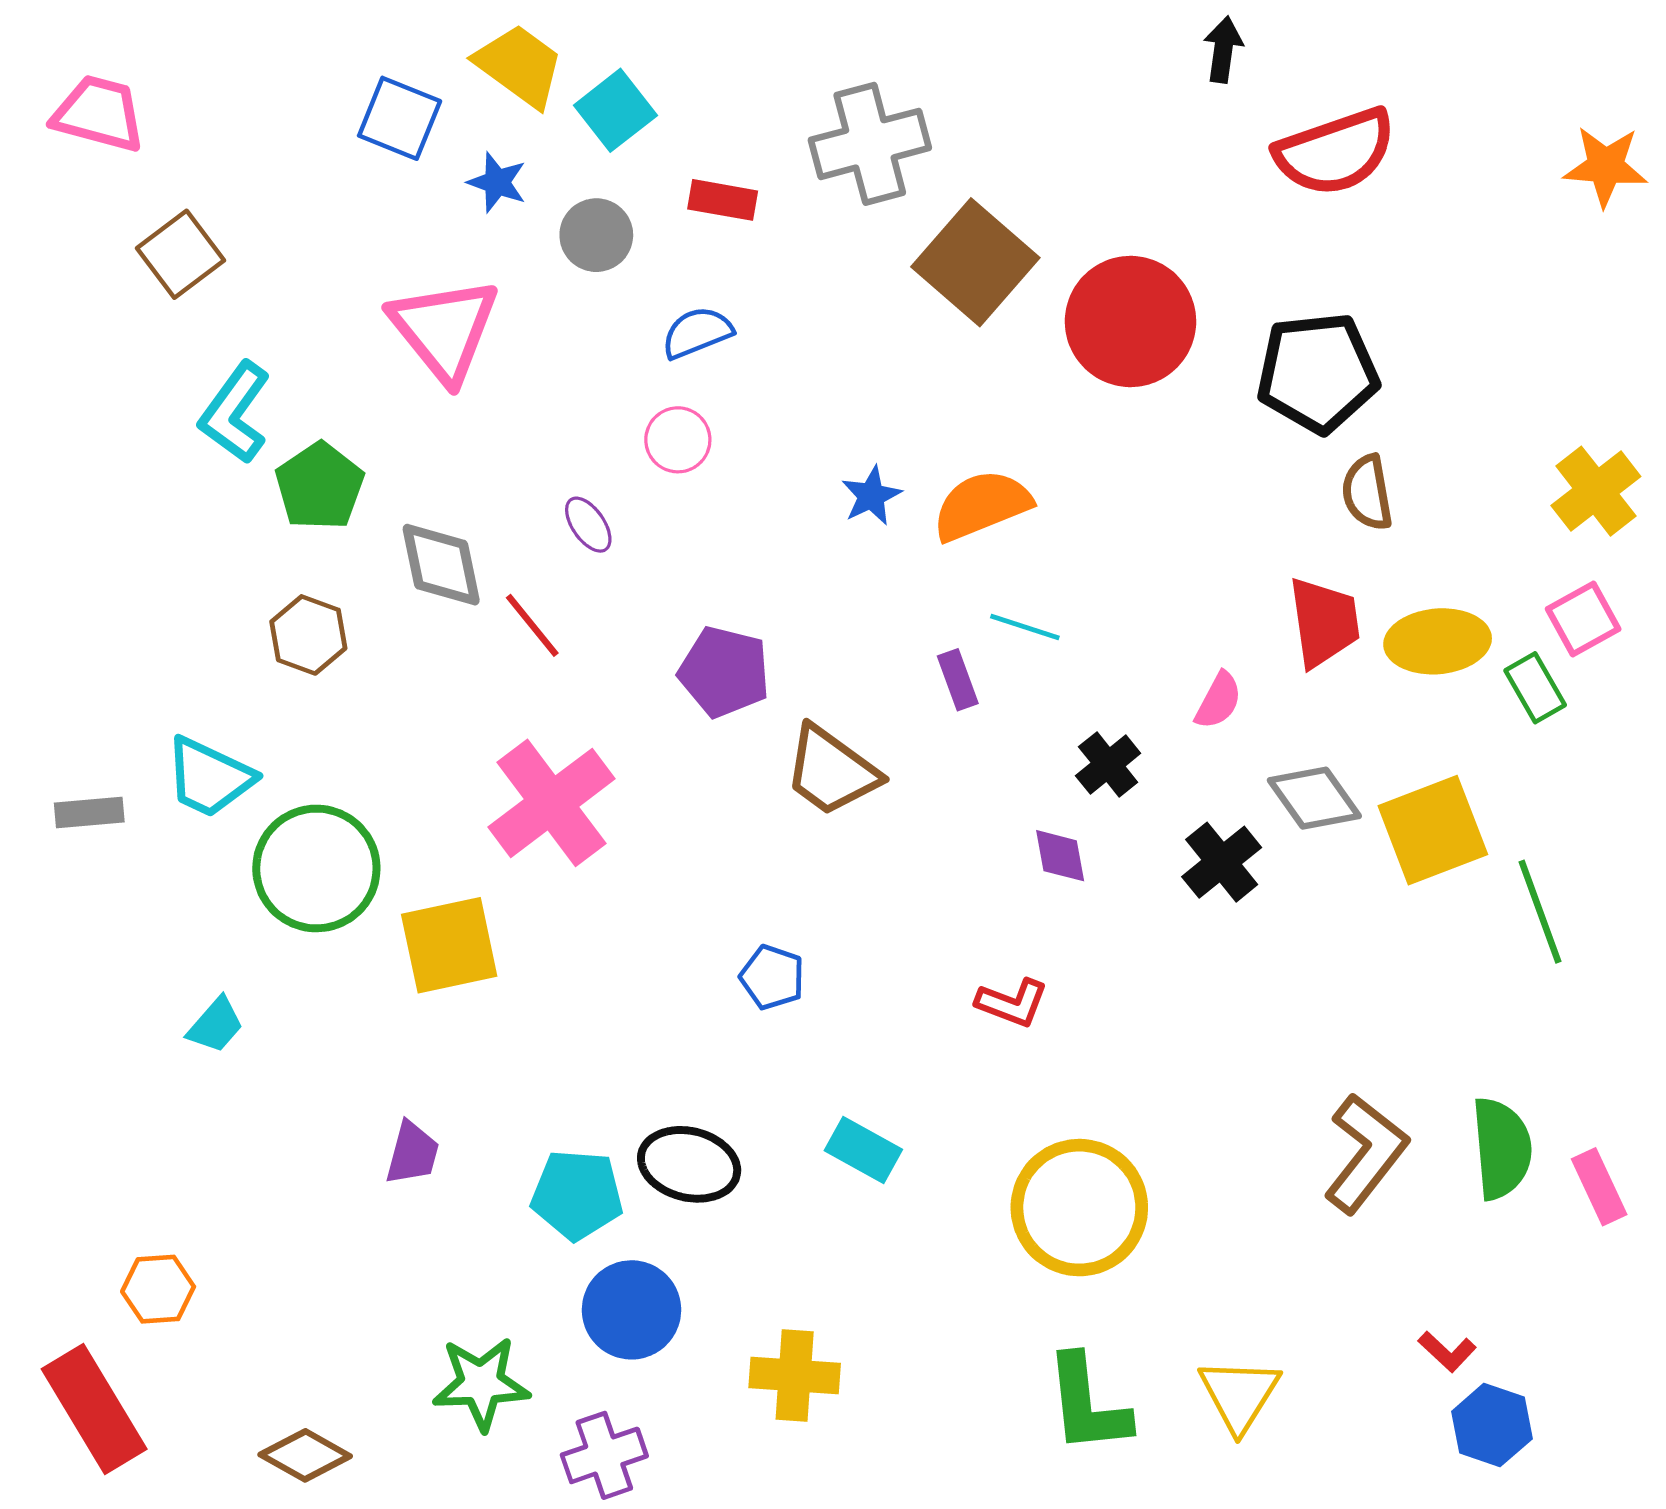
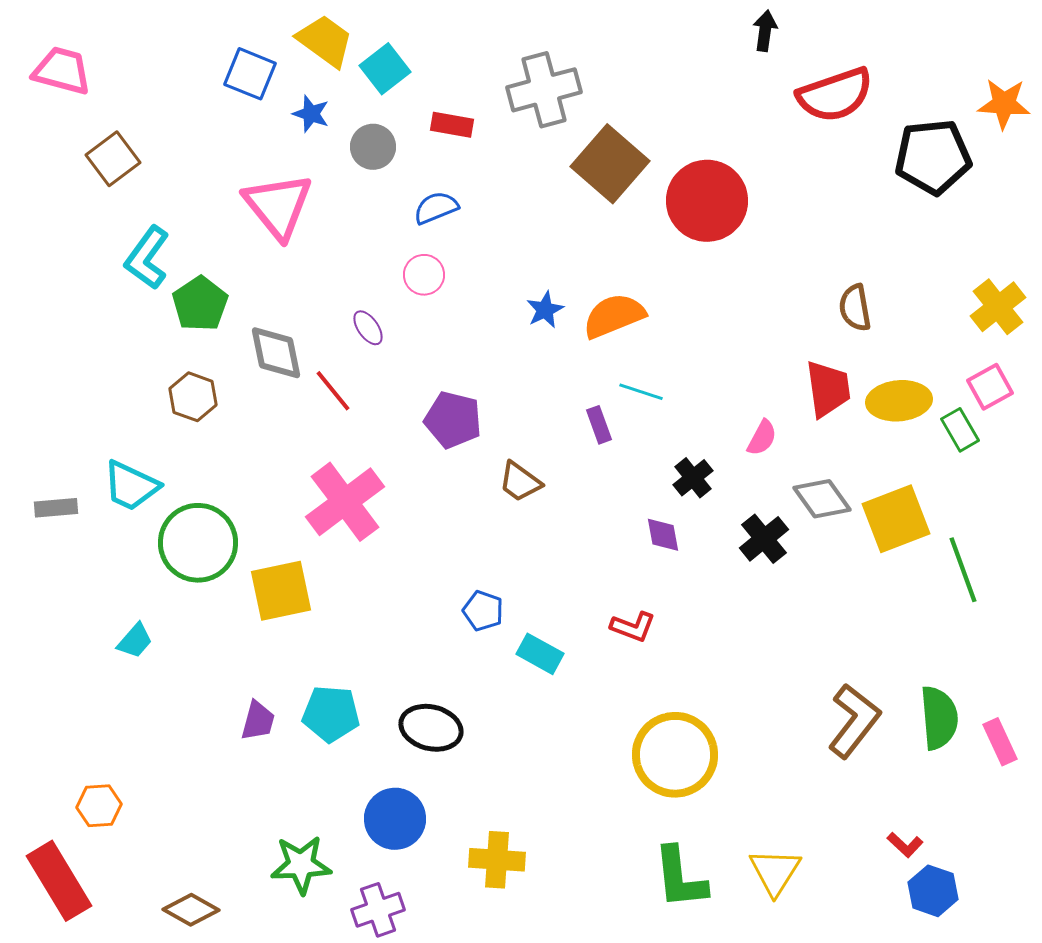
black pentagon: (1318, 373) -> (933, 157), moved
brown trapezoid: (831, 771) -> (520, 482), size x0.7
cyan rectangle: (863, 1150) -> (540, 654), moved
cyan pentagon: (577, 1195) -> (331, 714), moved

